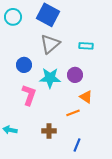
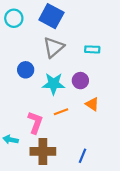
pink L-shape: (29, 95) -> (35, 122), moved
orange line: (73, 113) -> (61, 112), moved
brown cross: (49, 131) -> (43, 151), moved, size x1.6

